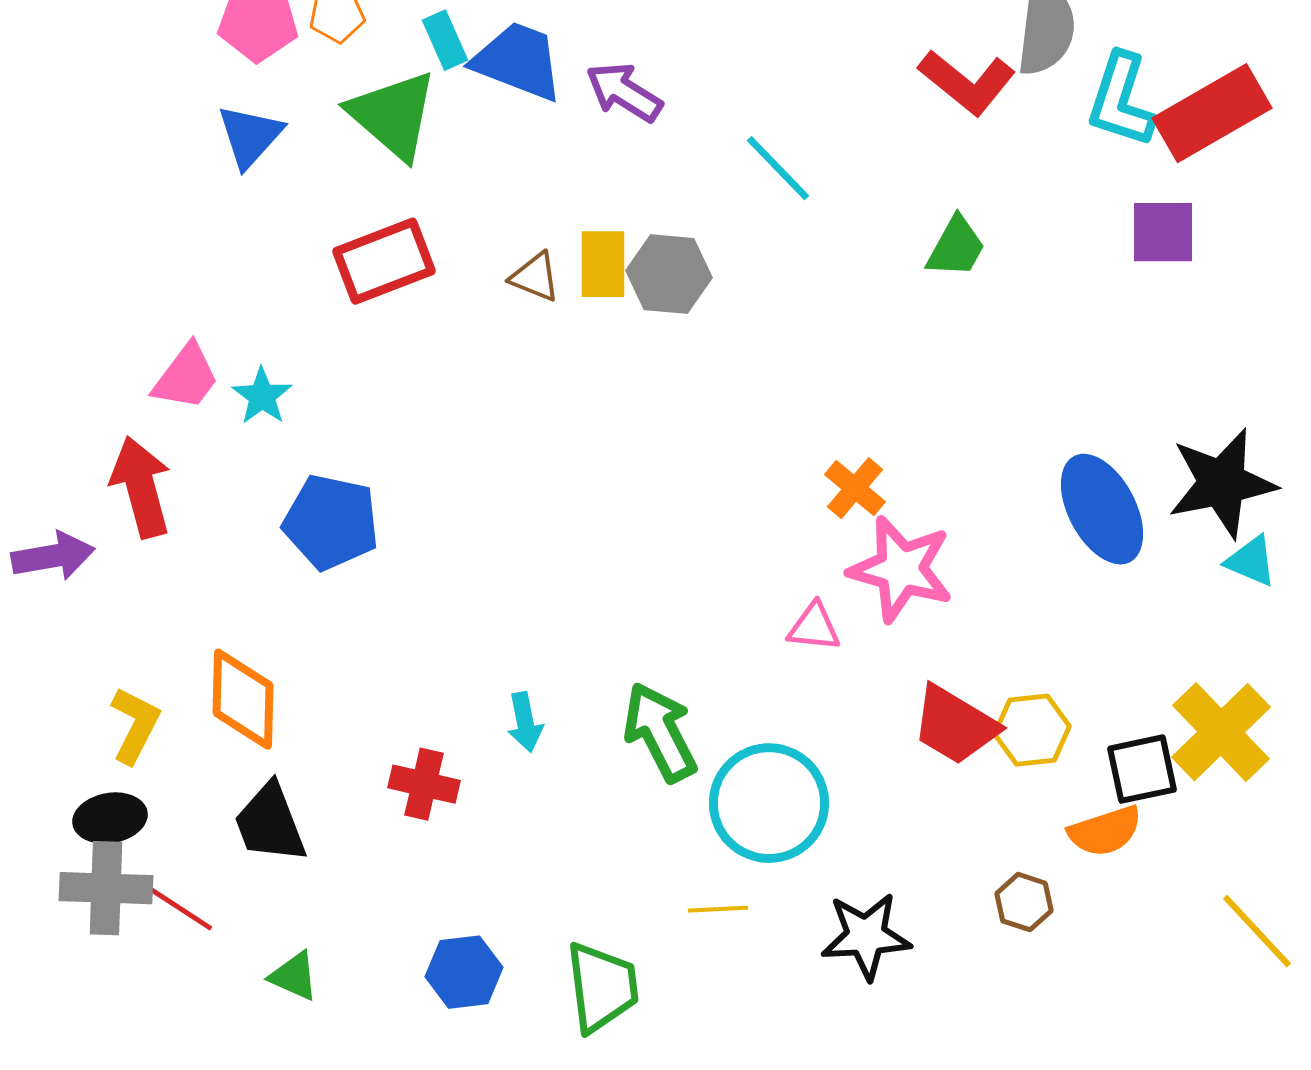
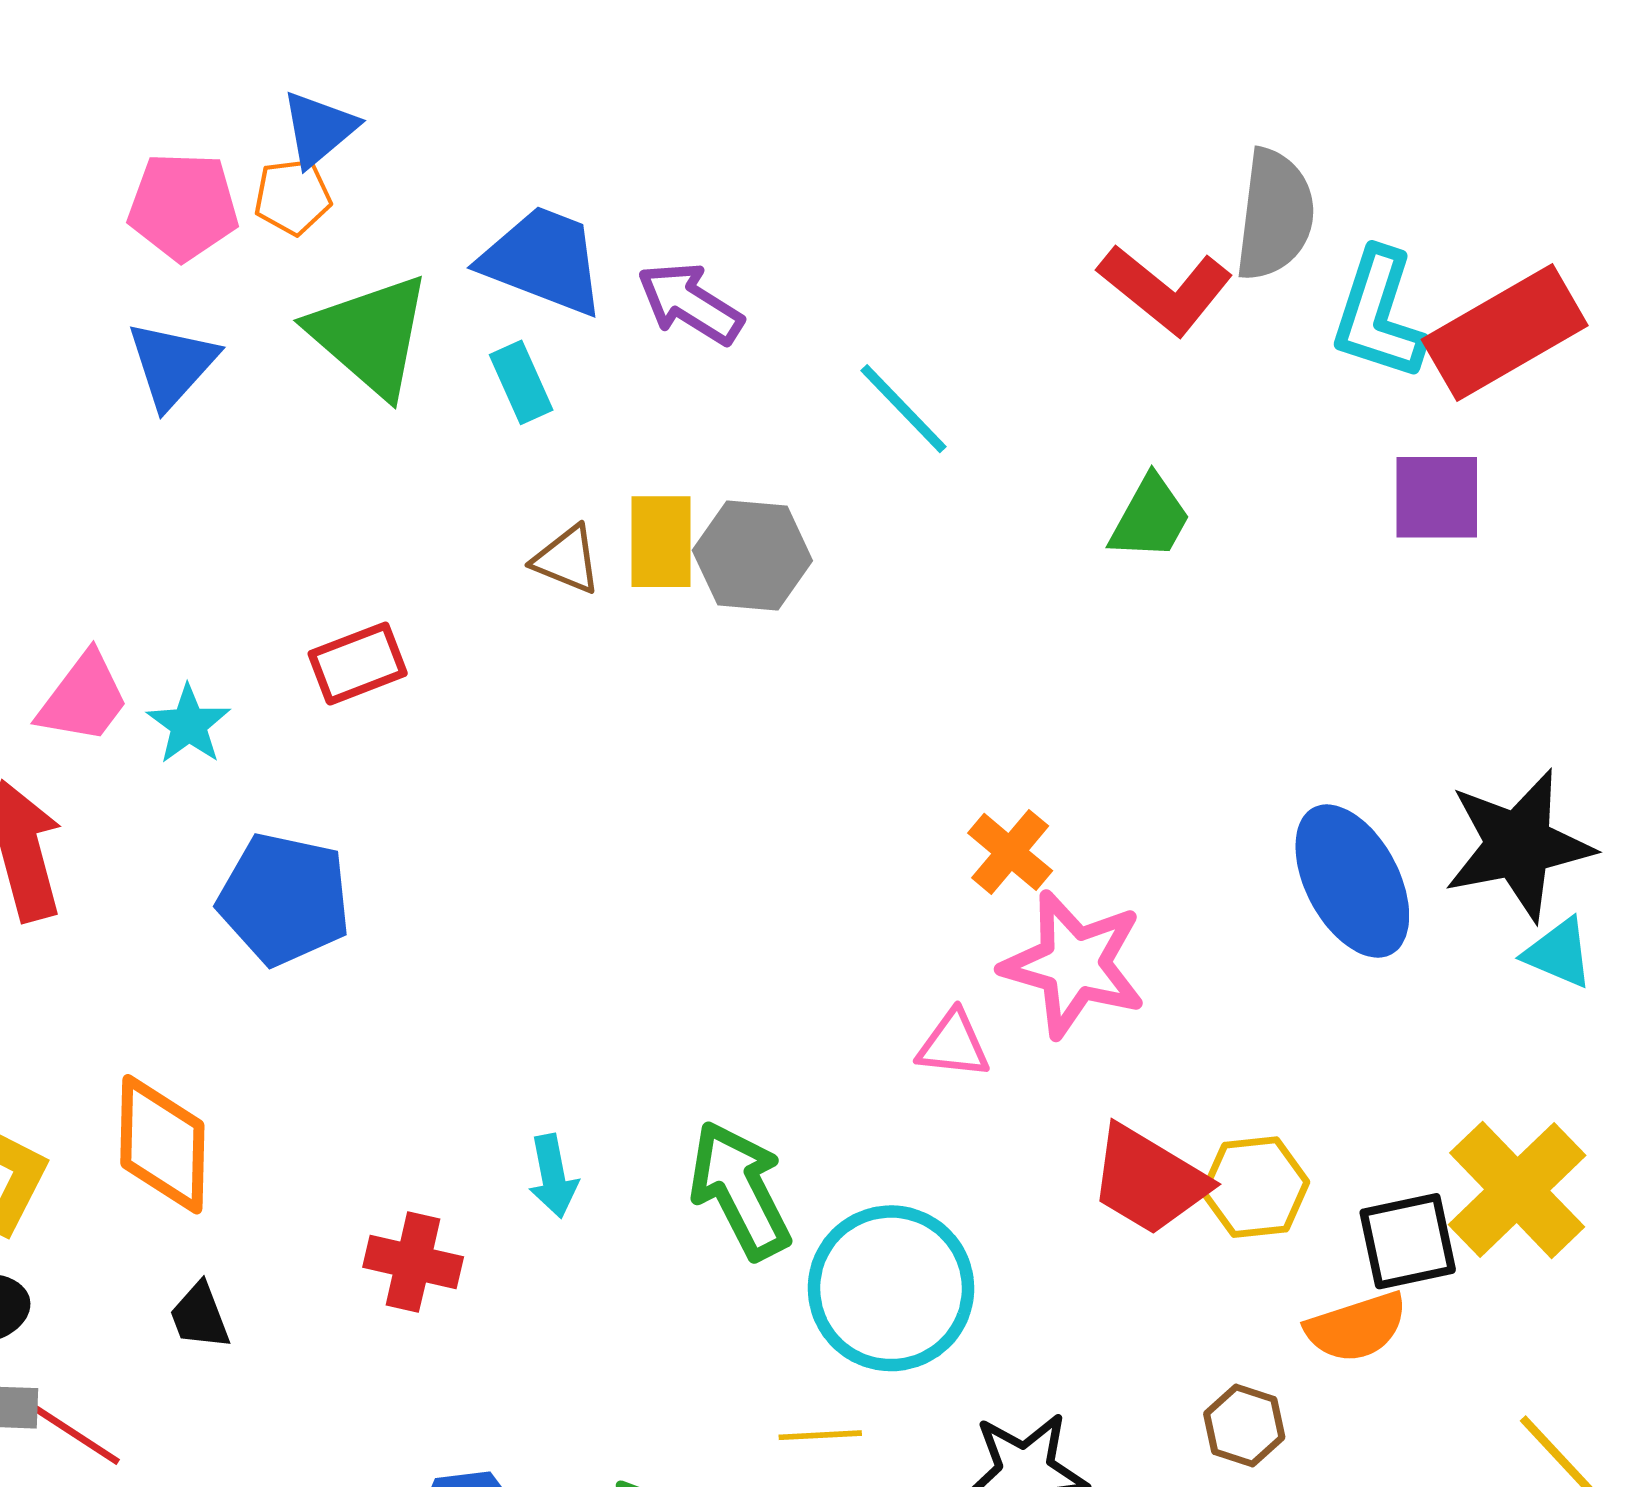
cyan rectangle: (445, 40) -> (521, 382), moved
red rectangle: (384, 261) -> (358, 664), moved, size x0.7
black trapezoid: (270, 823) -> (200, 1316), size x0.6

